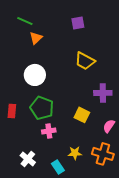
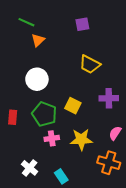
yellow square: (82, 115) -> (73, 106), moved
yellow star: (75, 153) -> (81, 139), moved, size x1.5

